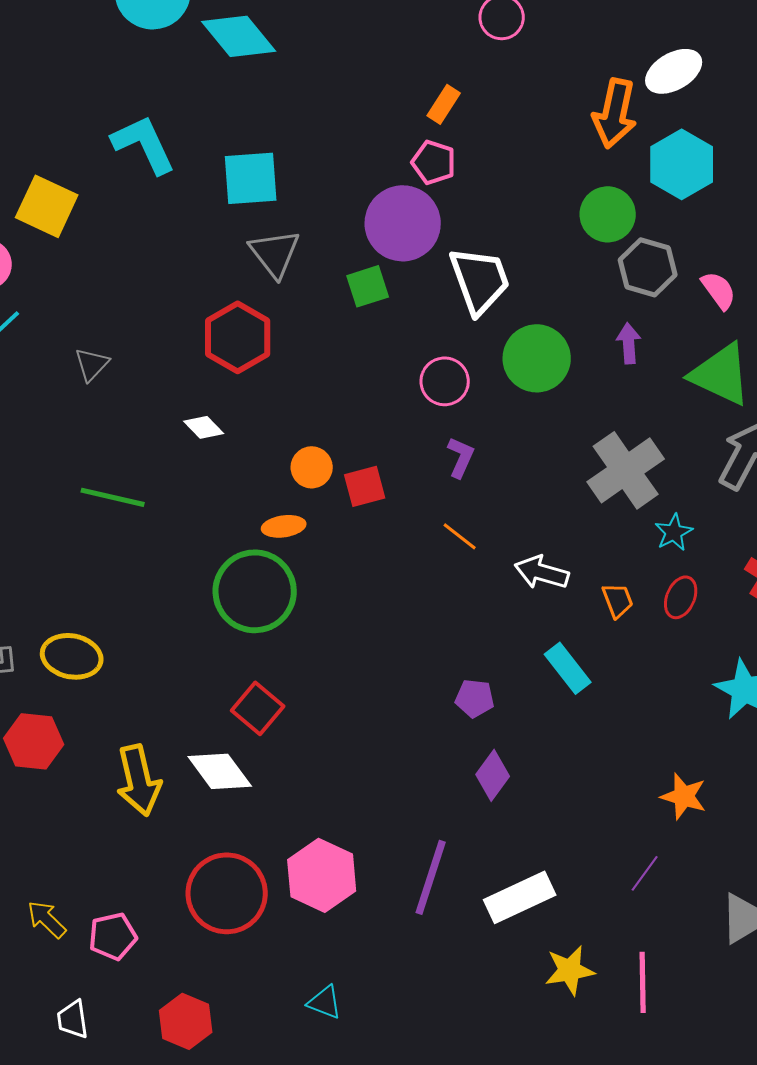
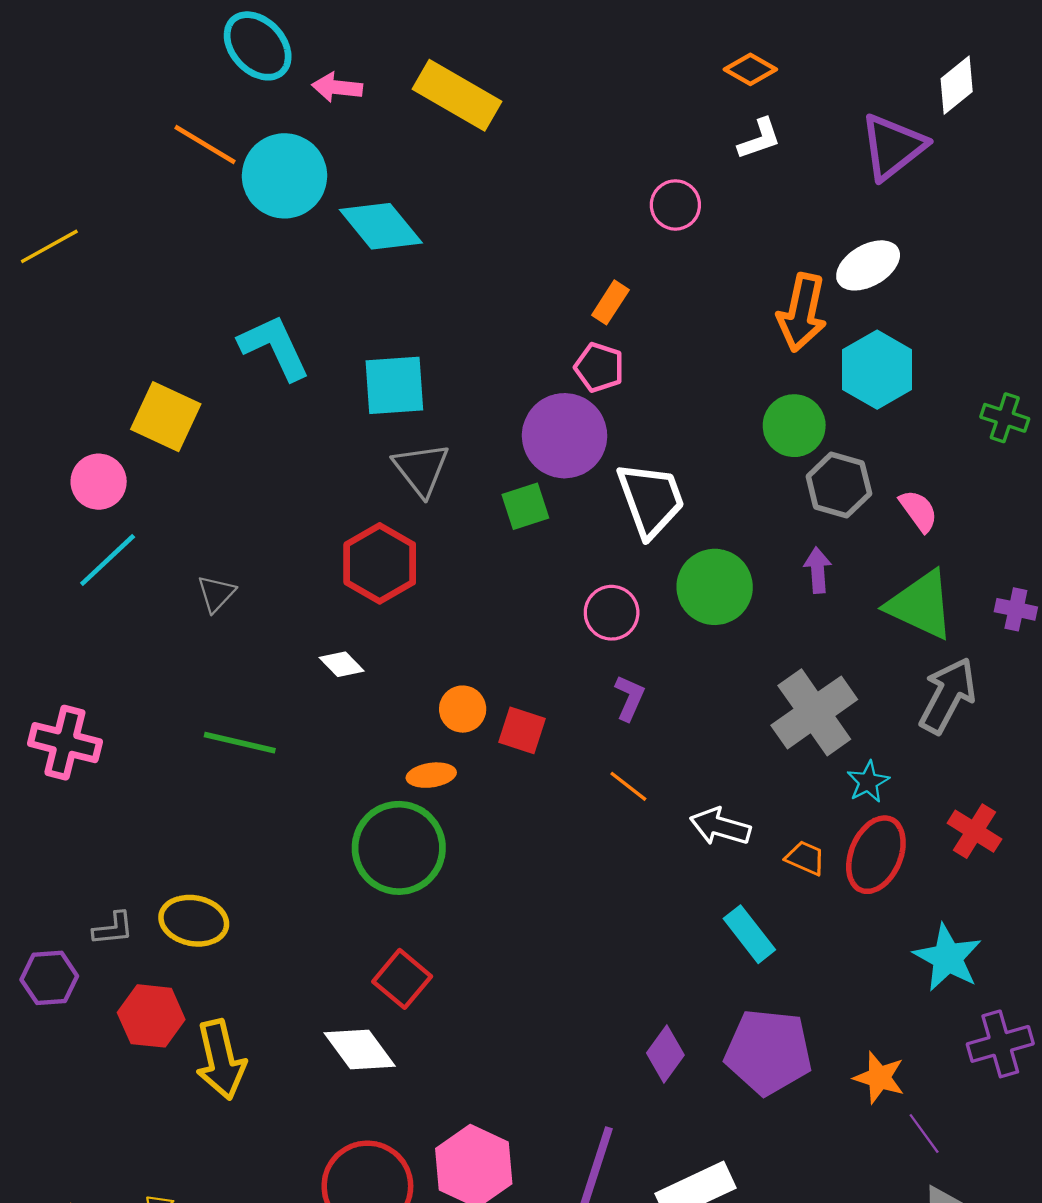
red square: (365, 486) -> (522, 730), turned 33
red ellipse: (681, 597) -> (876, 855), size x1.6
orange trapezoid: (618, 600) -> (805, 858), turned -45
purple pentagon: (475, 698) -> (768, 1052), moved, size x2.0
yellow arrow: (139, 780) -> (221, 1060), moved
purple line: (645, 873) -> (924, 1134), moved, turned -72

